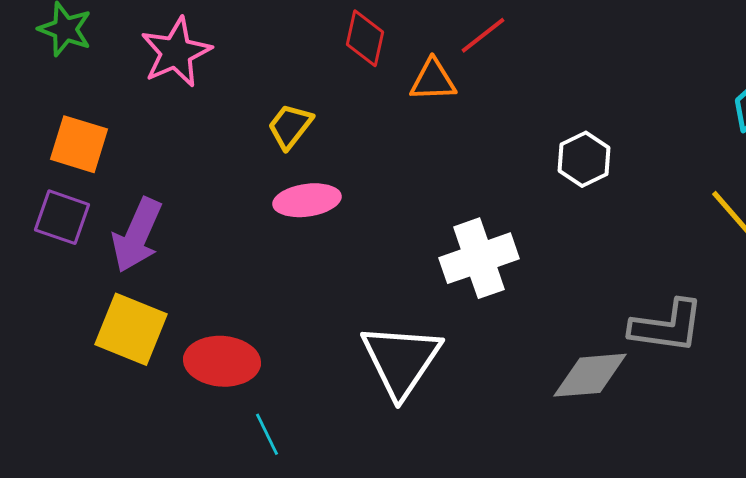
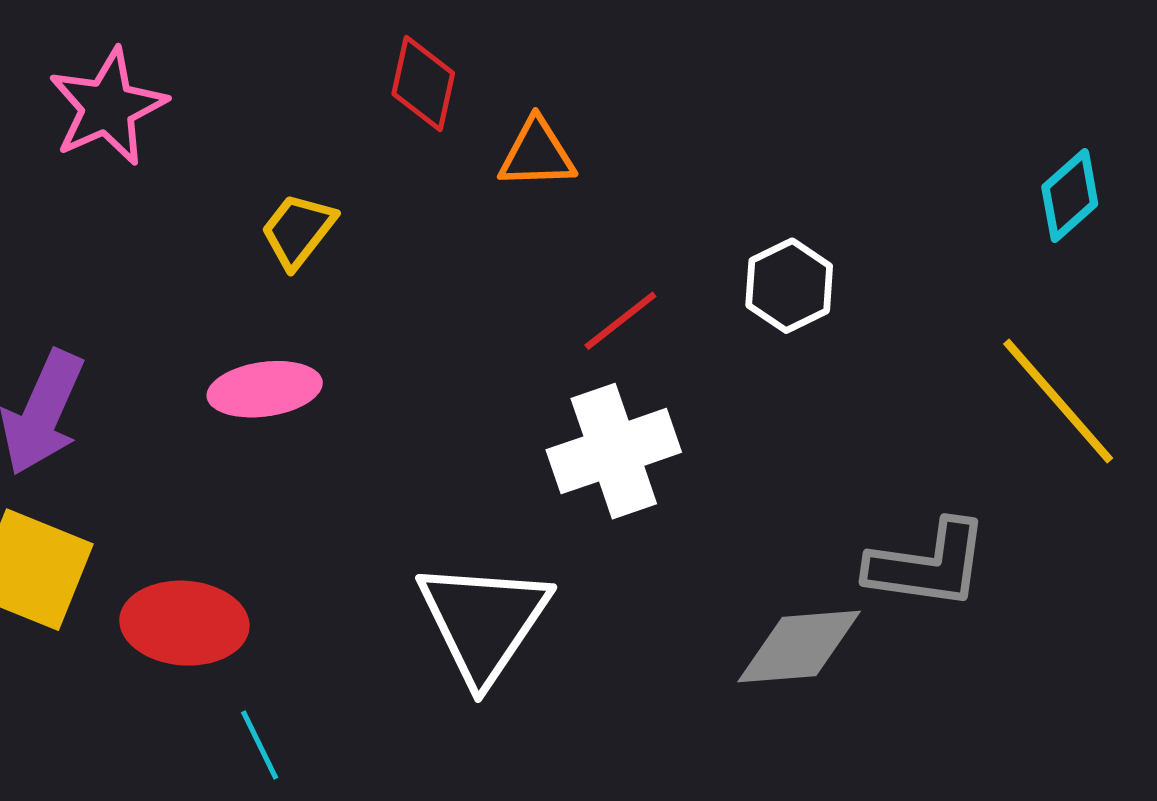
red line: (483, 35) -> (620, 321), moved
pink ellipse: (307, 200) -> (265, 389), moved

